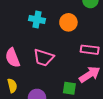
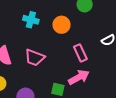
pink rectangle: (90, 50) -> (80, 53), turned 54

